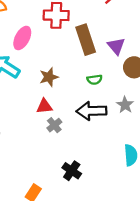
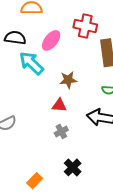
gray cross: (54, 125) -> (61, 131), moved

